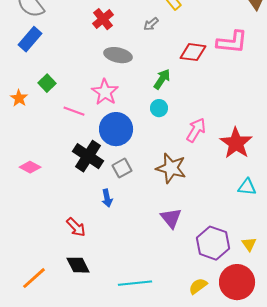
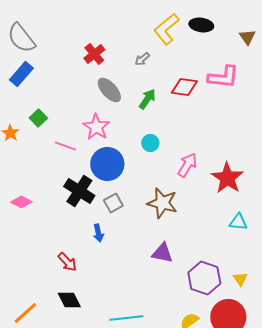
gray ellipse: (118, 55) -> (109, 90), turned 36
green arrow: (162, 79) -> (147, 99), moved
purple triangle: (171, 218) -> (162, 253), turned -40

